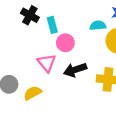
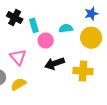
cyan semicircle: (98, 25) -> (66, 28), moved
pink triangle: (47, 63) -> (18, 57), moved

